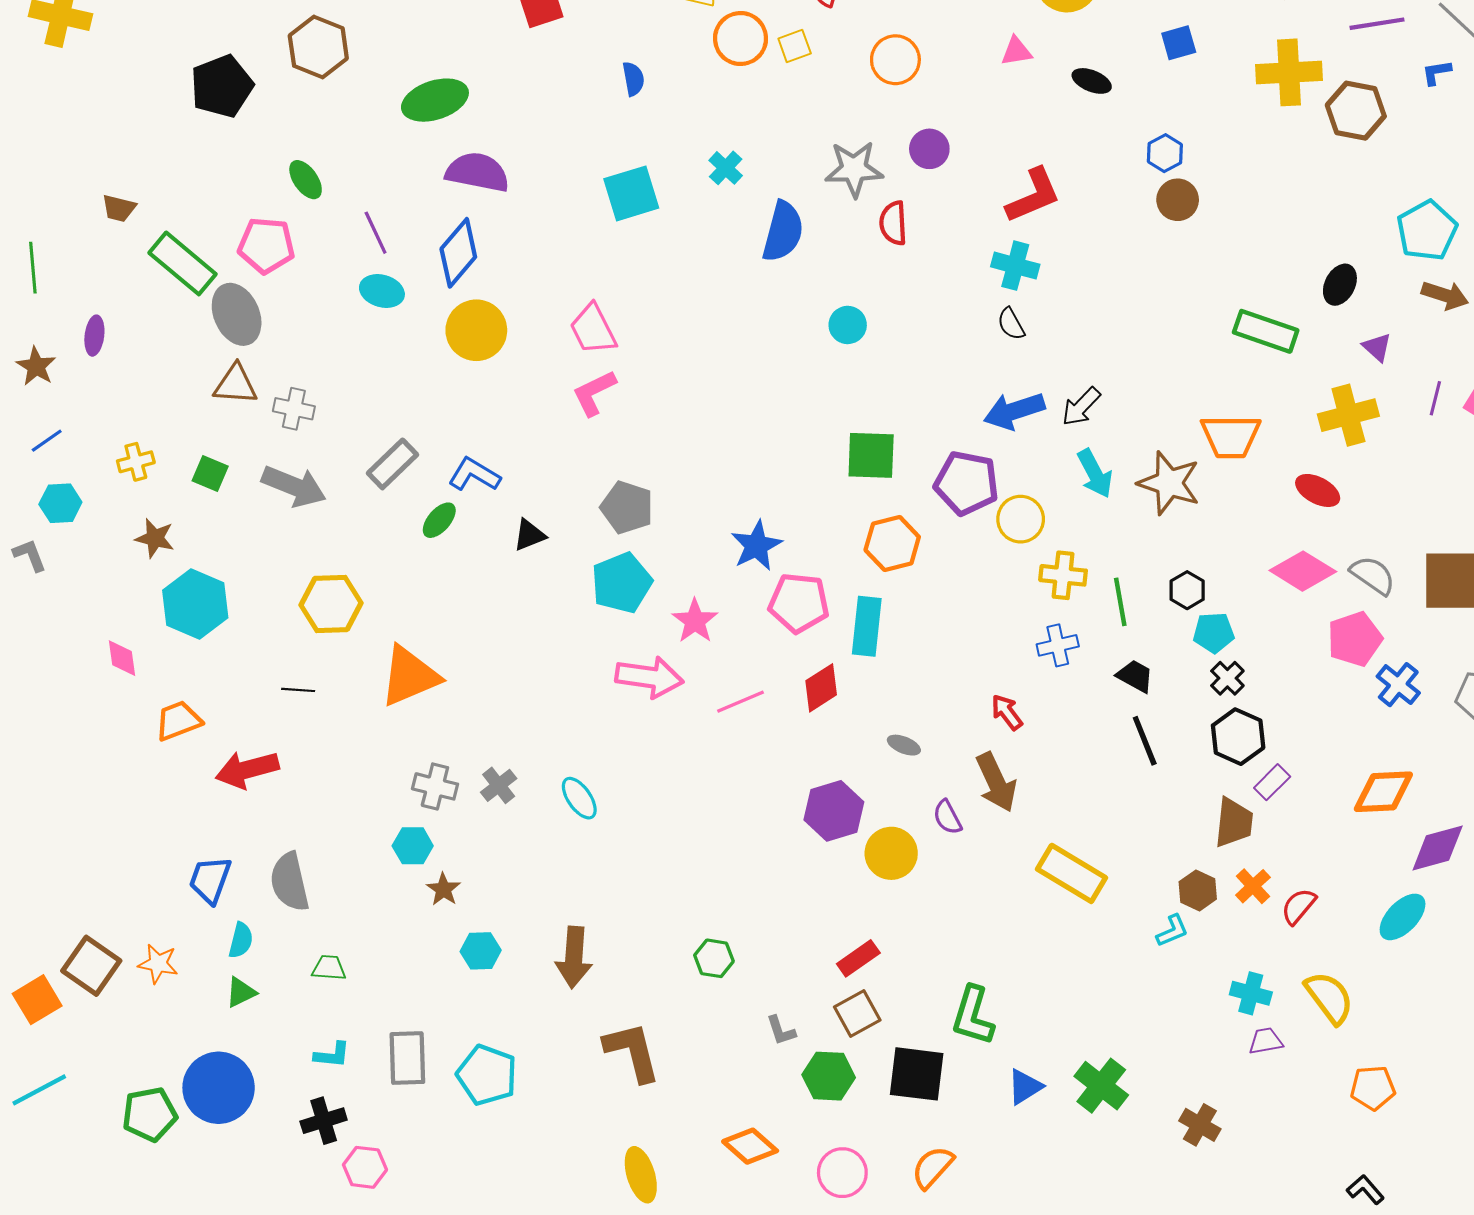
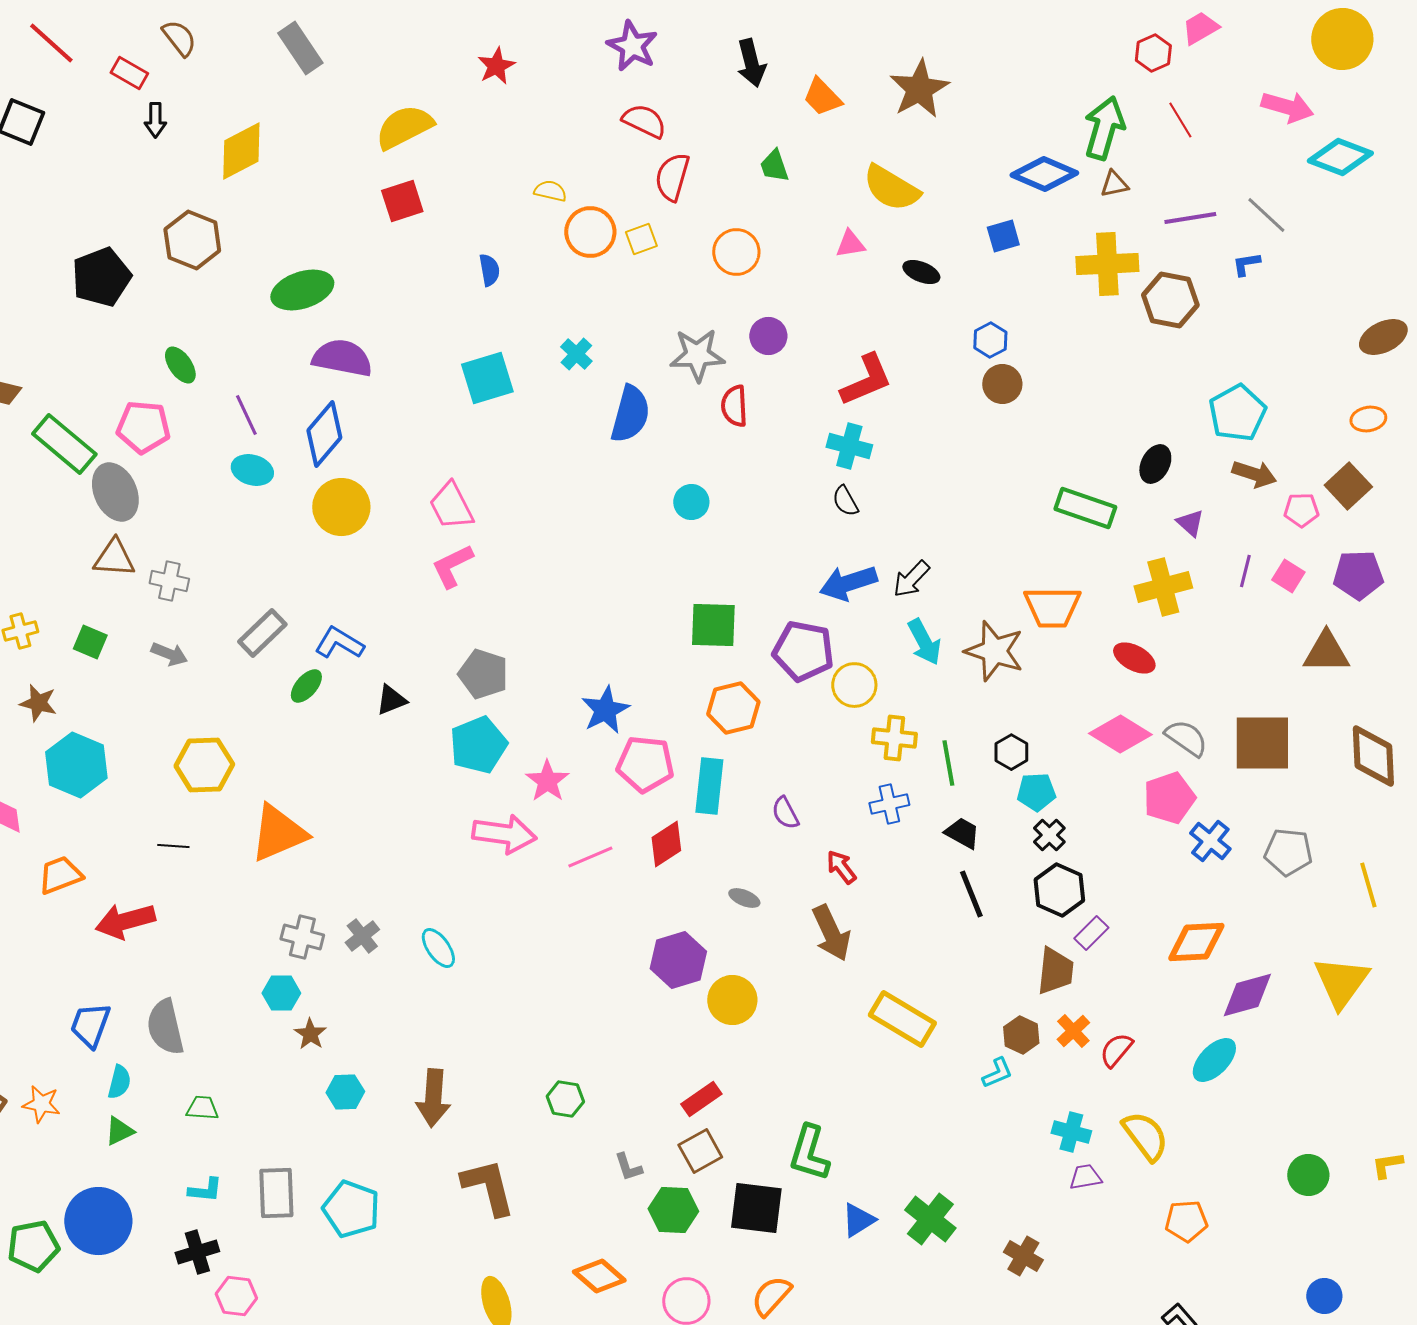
gray arrow: (294, 486) -> (169, 654), size x0.6
purple semicircle: (947, 817) -> (785, 813), moved

